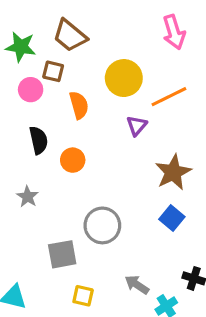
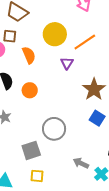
yellow square: (83, 296) -> (37, 176), moved

